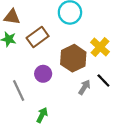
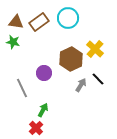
brown rectangle: (38, 37) -> (39, 22), moved

